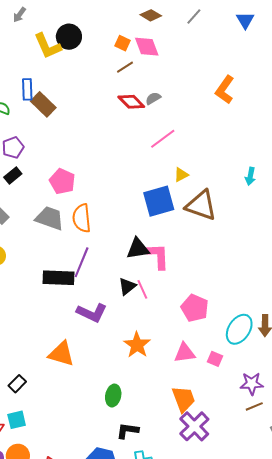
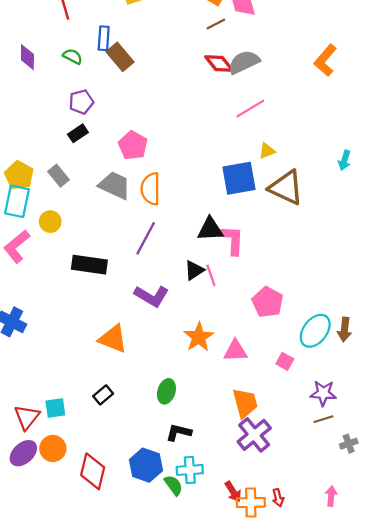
gray semicircle: (153, 98) -> (244, 62), size x1.8
black rectangle: (58, 278) -> (89, 265), moved
pink triangle: (185, 353) -> (236, 351), moved
black rectangle: (17, 384) -> (103, 395), moved

